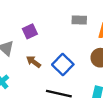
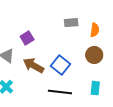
brown arrow: (34, 62) -> (33, 65), size x1.5

